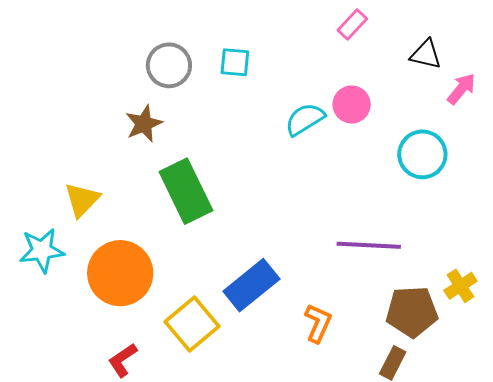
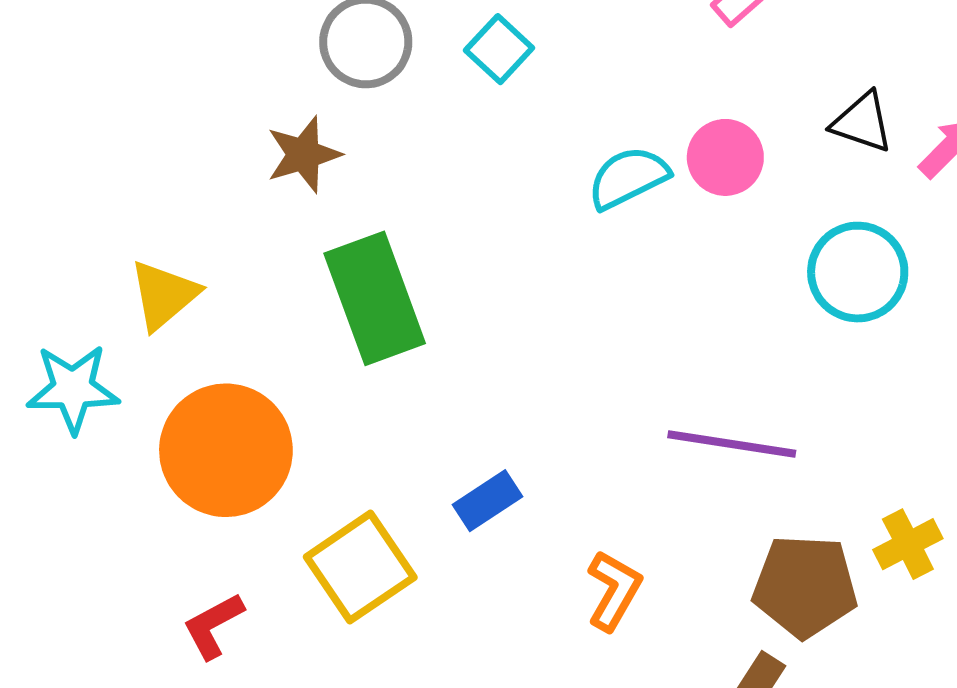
black triangle: (426, 54) -> (862, 122), moved
cyan square: (235, 62) -> (499, 49), turned 32
blue rectangle: (251, 285) -> (488, 501), size x0.6

